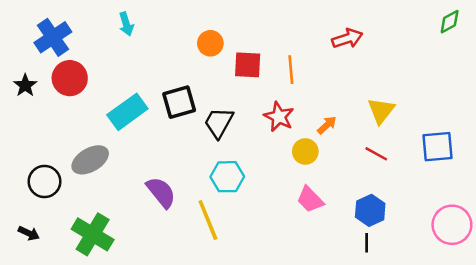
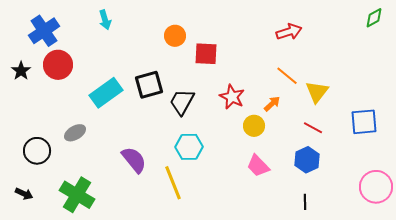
orange line: (291, 70) -> (287, 76), moved, turned -45
gray ellipse: (90, 160) -> (75, 133), size x0.7
blue hexagon: (370, 210) -> (307, 160), moved

